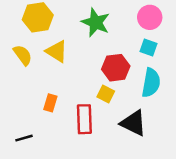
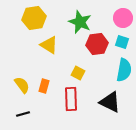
yellow semicircle: (23, 55) -> (22, 85), moved
red hexagon: (116, 68) -> (97, 44), moved
yellow square: (106, 94) -> (78, 73), moved

